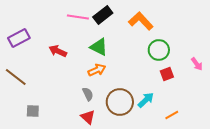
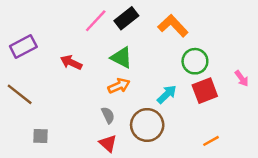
pink line: (78, 17) -> (96, 21), turned -55
red square: (167, 74) -> (205, 91), size x1.5
cyan arrow: (146, 100) -> (167, 94), moved

